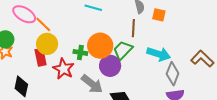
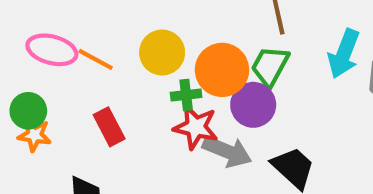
yellow circle: (47, 44) -> (162, 53), moved
cyan arrow: (159, 54) -> (344, 54), turned 110
red star: (63, 69) -> (196, 127), moved

